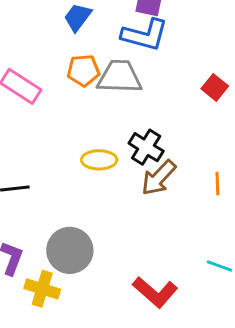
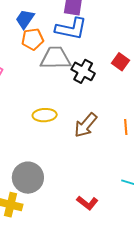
orange pentagon: (83, 70) -> (33, 39), moved
black cross: (146, 147) -> (83, 71), moved
red L-shape: (155, 292) -> (87, 203), size x0.7

